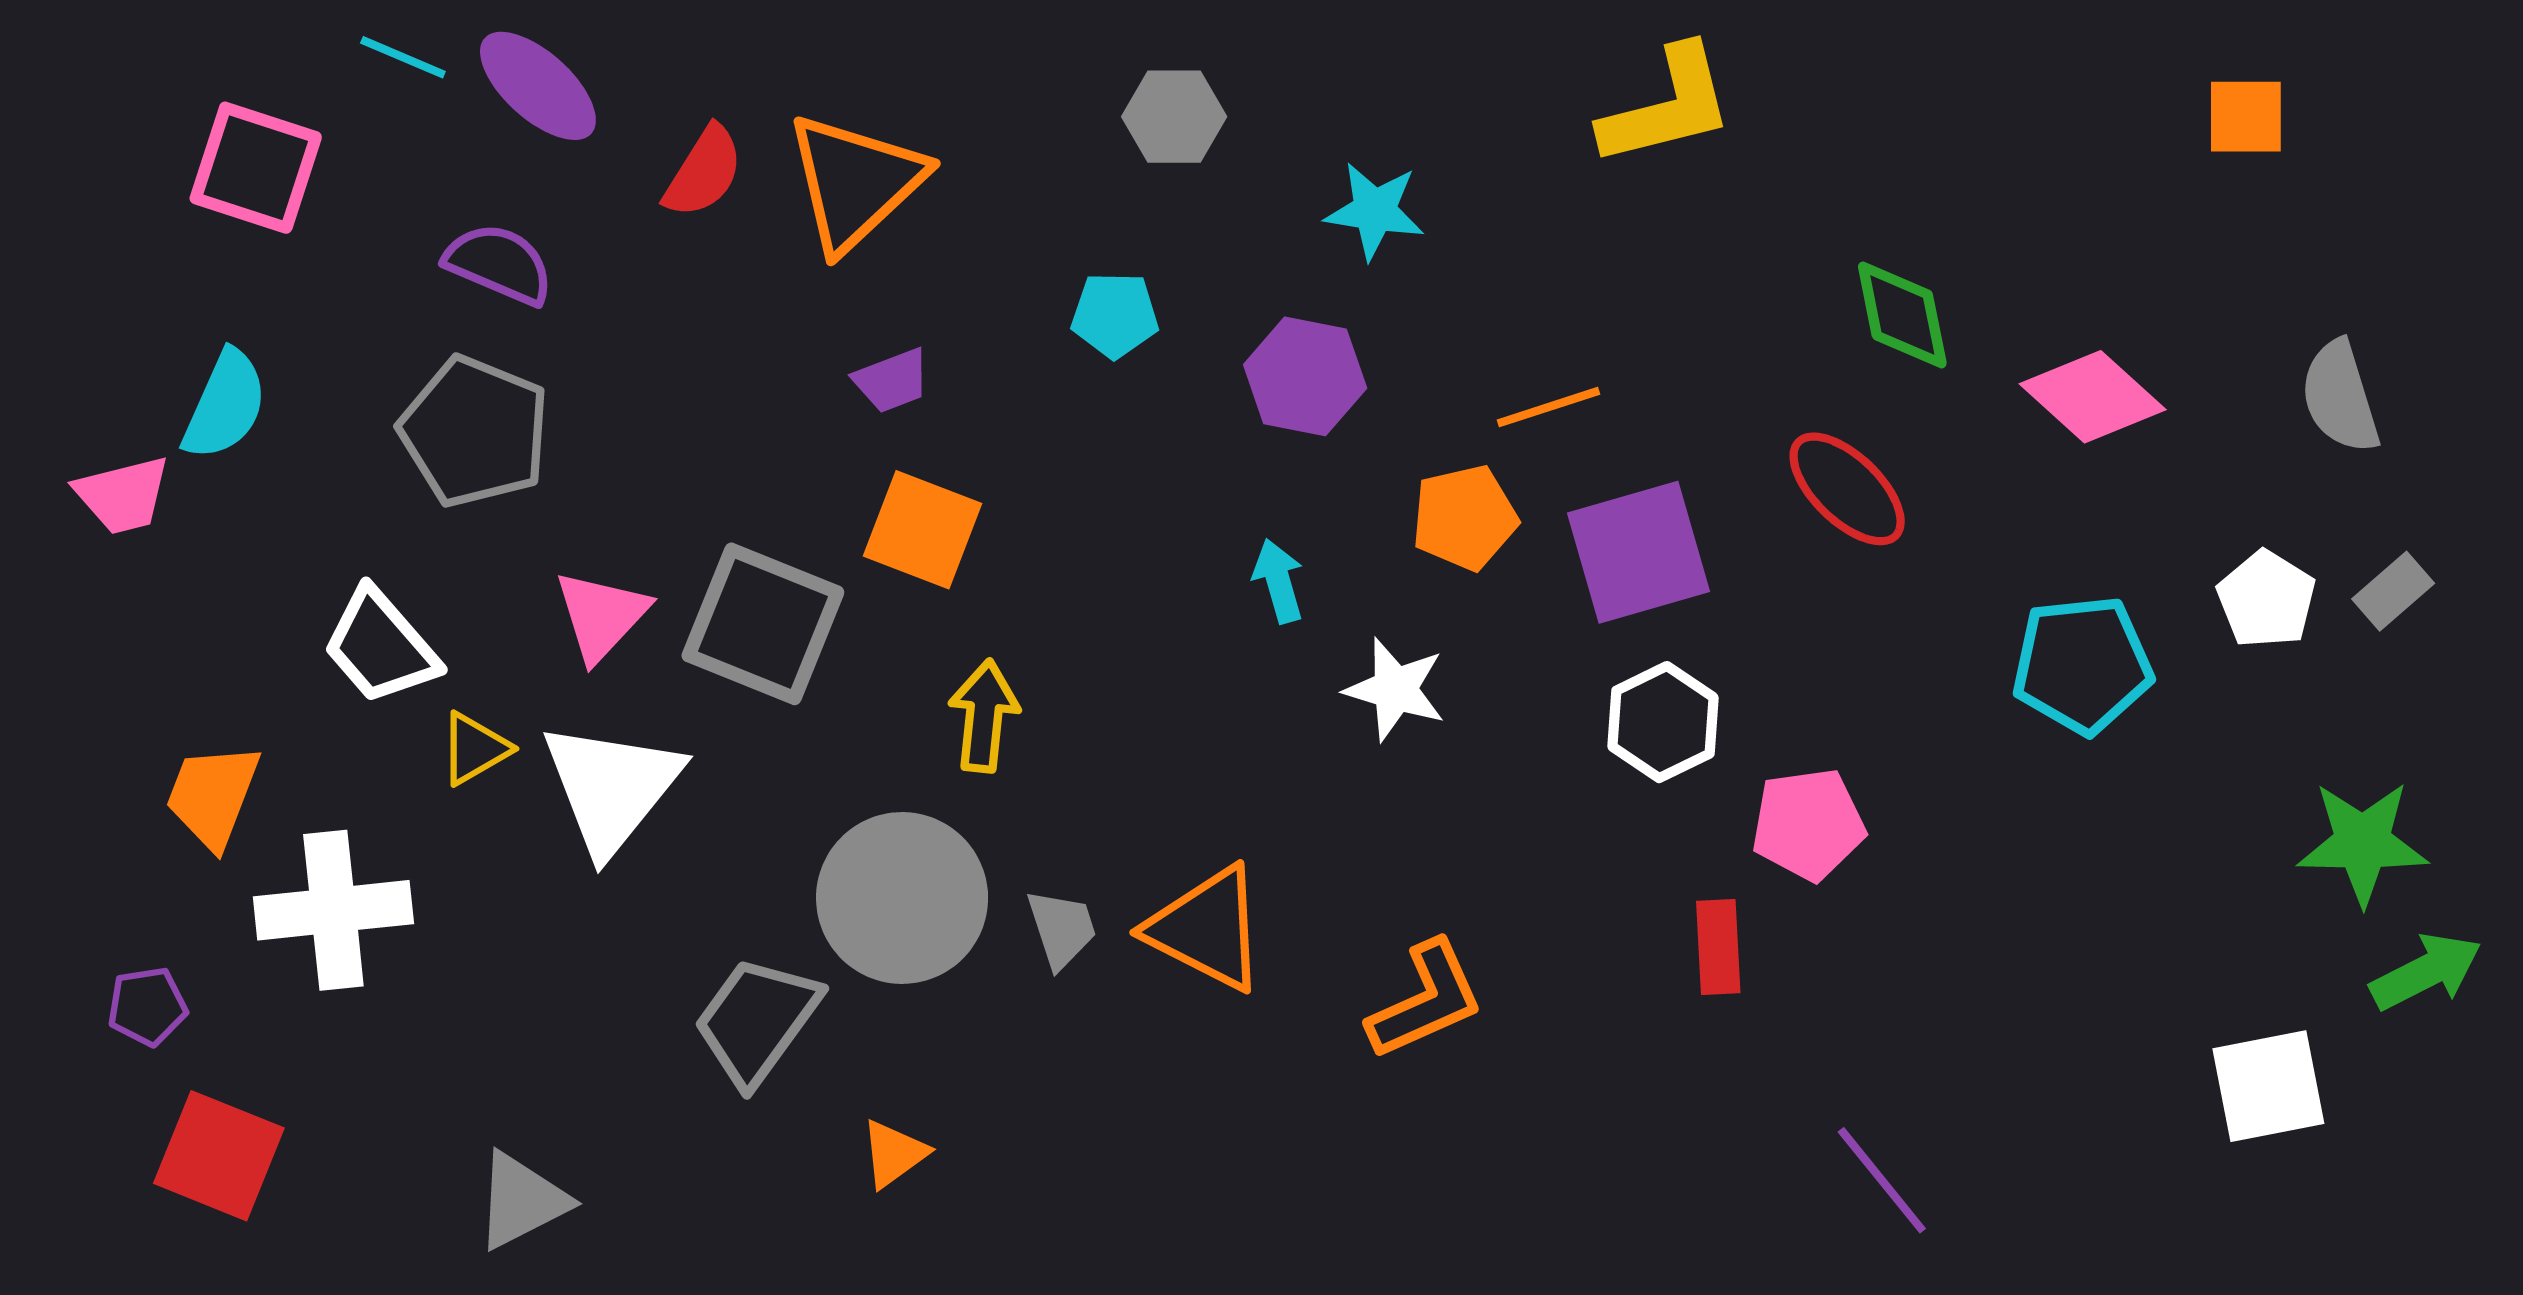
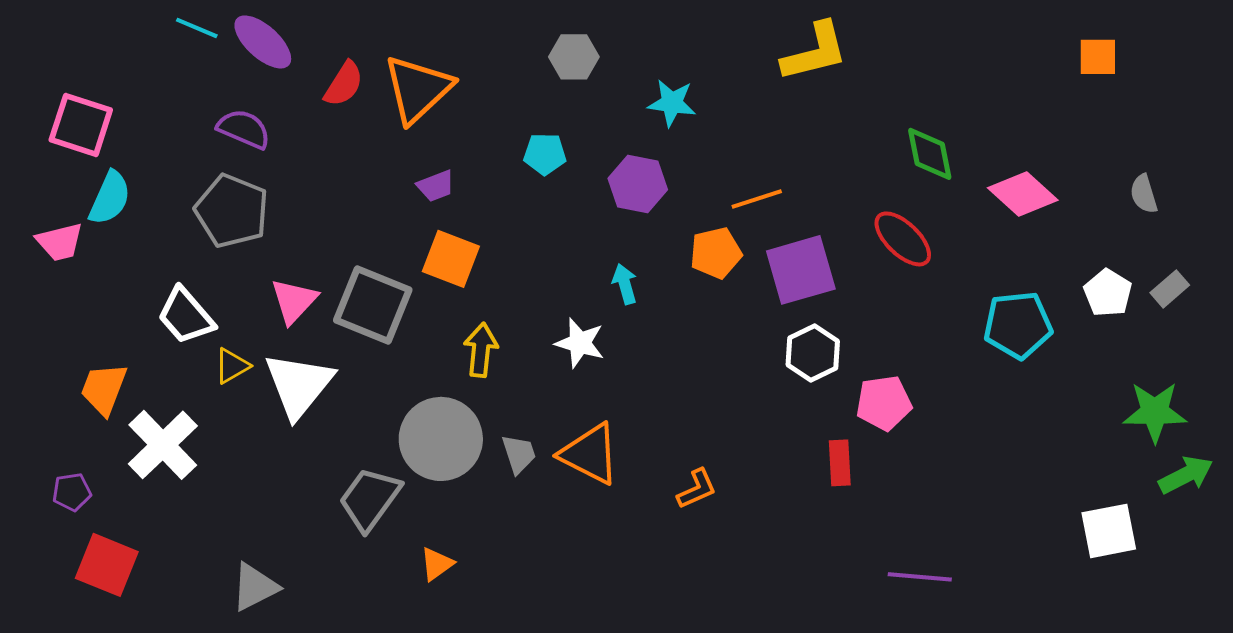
pink square: (256, 168) -> (81, 125), moved
gray semicircle: (2340, 397) -> (1144, 194), size x0.7
white star: (1395, 689) -> (580, 343), moved
white cross: (333, 910) -> (163, 445), turned -38
orange L-shape: (1426, 1000) -> (697, 489), size x0.7
purple line: (1882, 1180) -> (920, 577), turned -46

